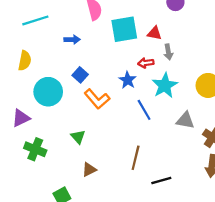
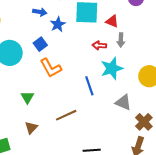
blue star: (128, 80) -> (58, 24), moved
brown line: (136, 158) -> (66, 115), moved, turned 40
brown triangle: (89, 170) -> (31, 128), turned -32

